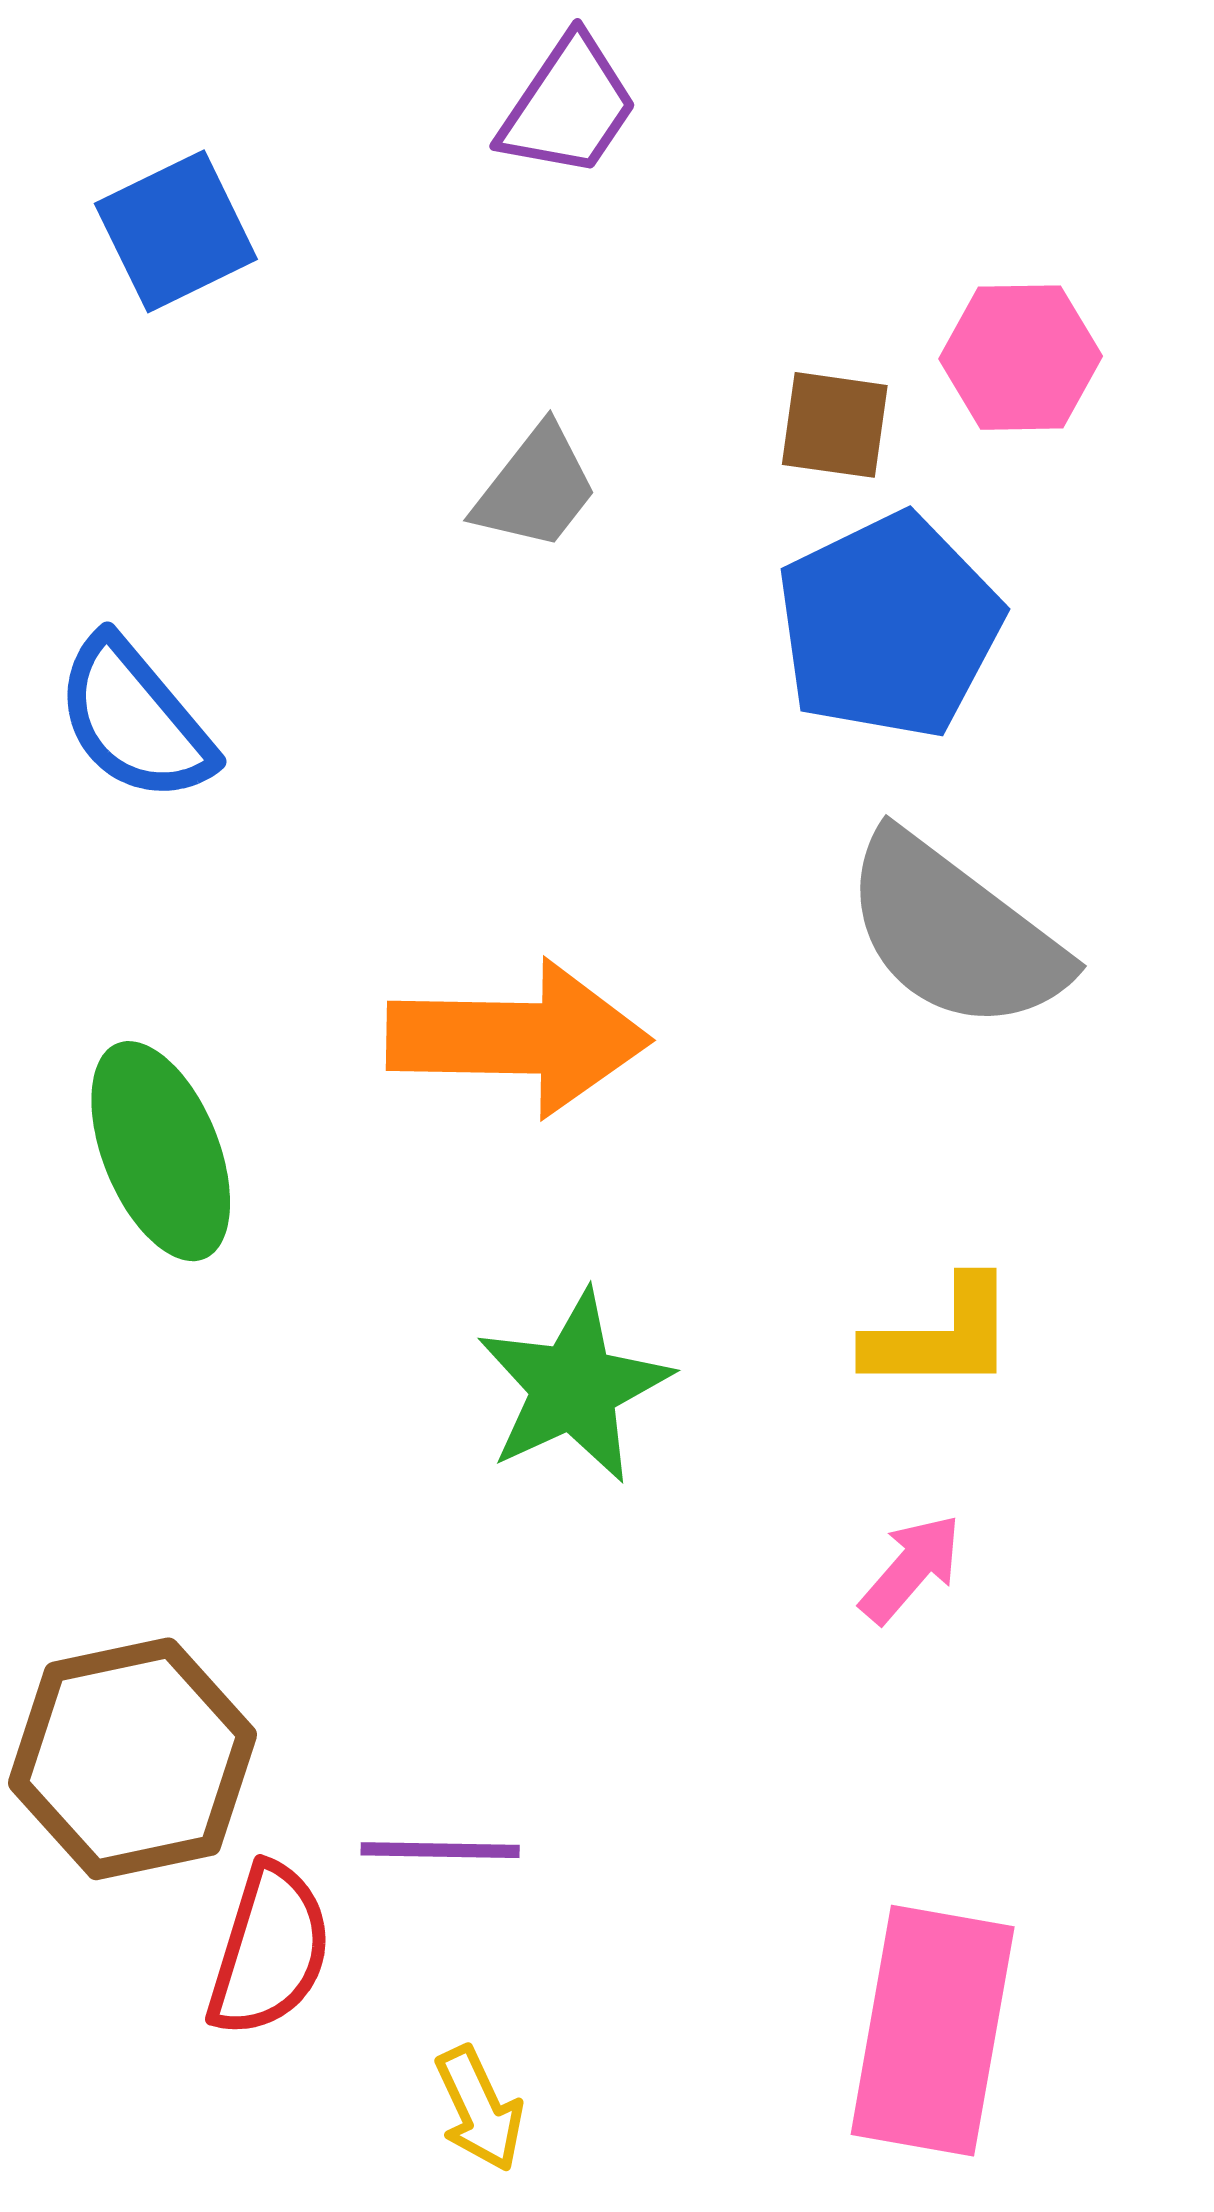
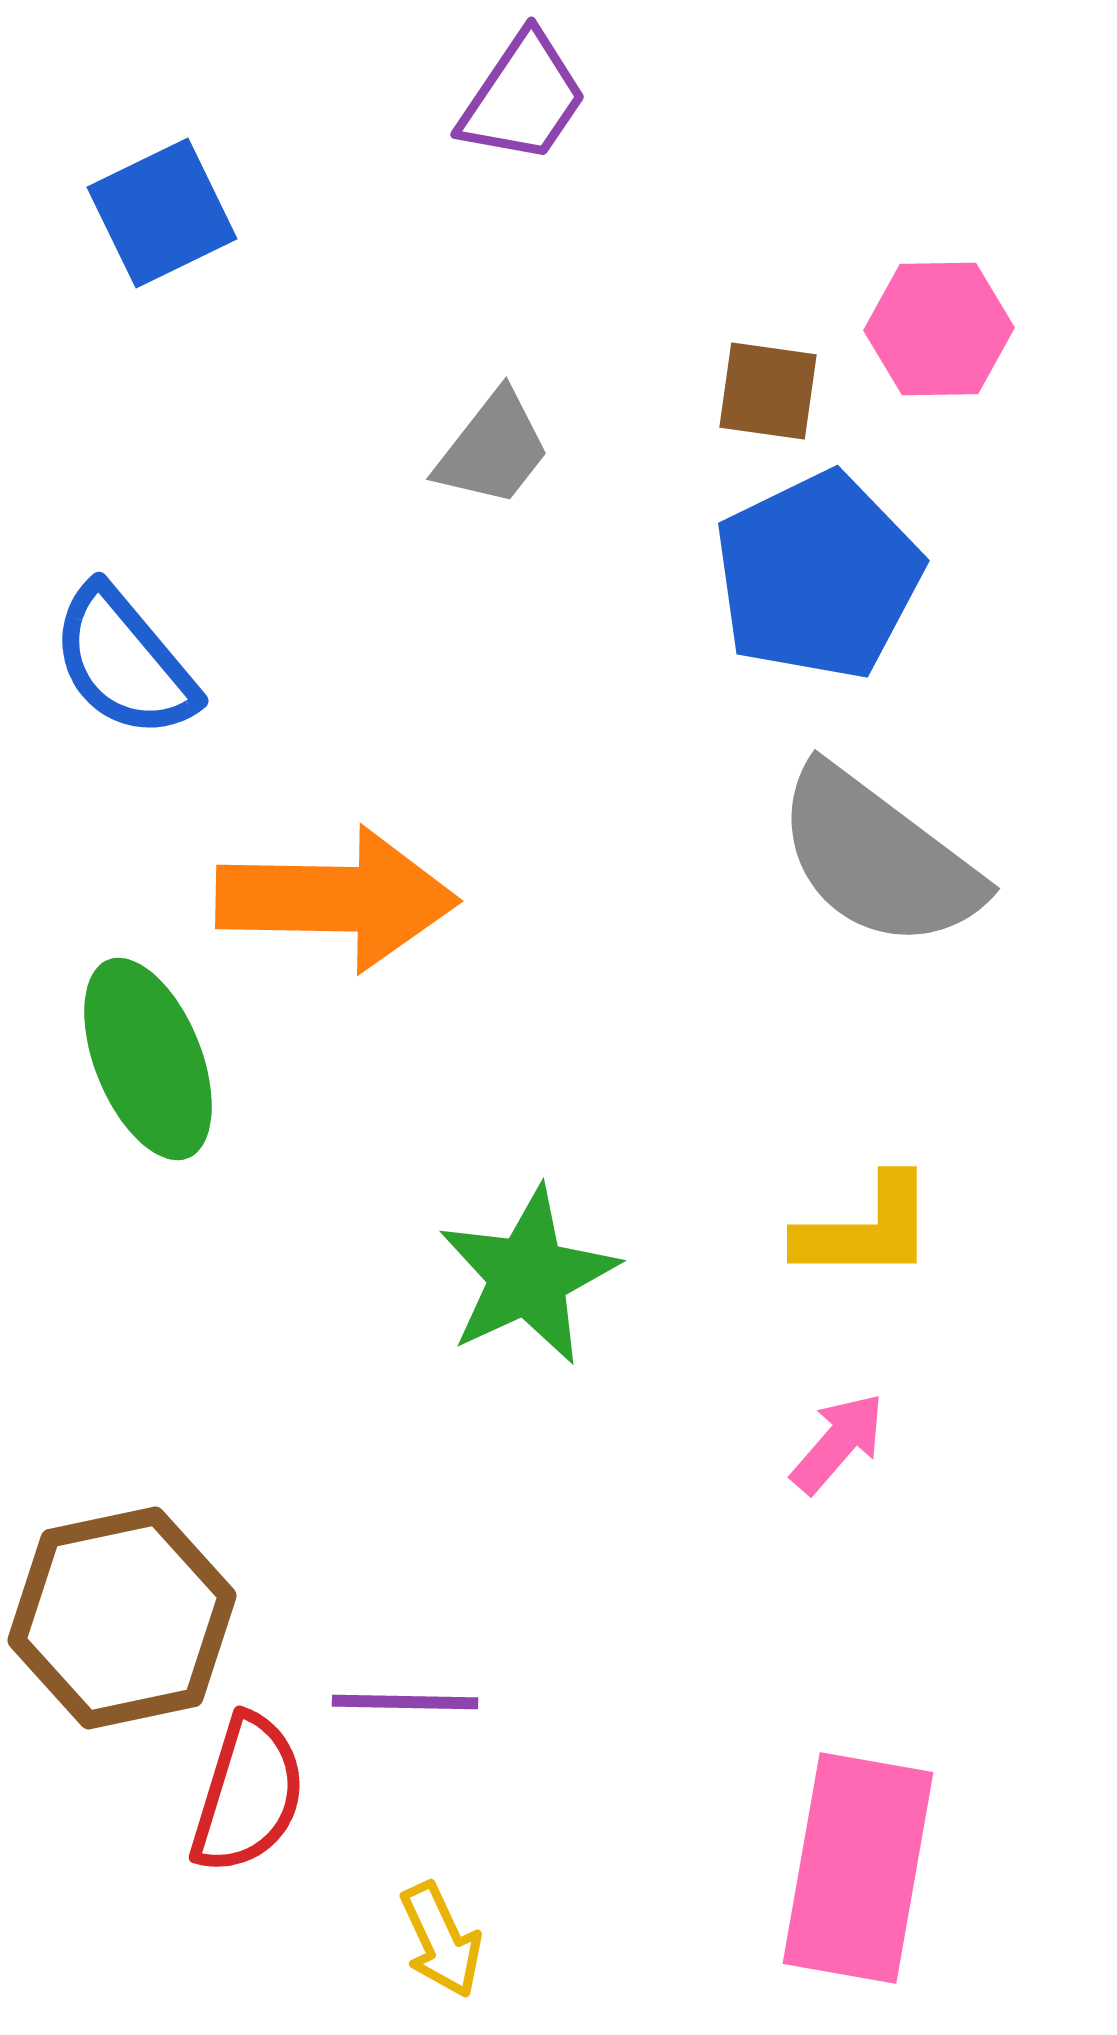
orange arrow: (518, 1038) -> (337, 899), moved

